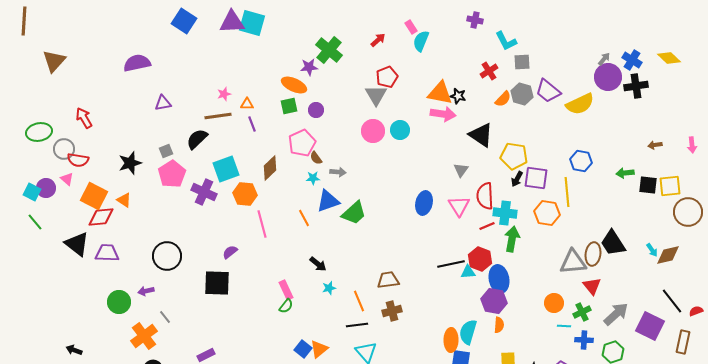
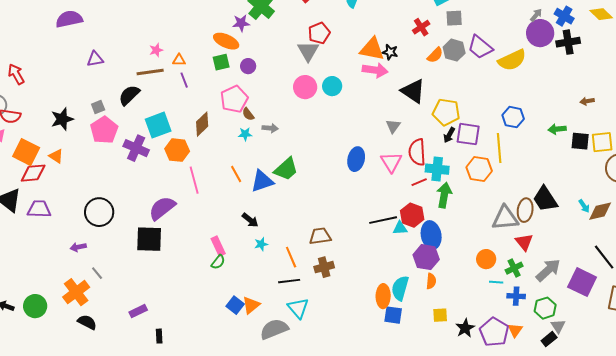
blue triangle: (328, 201) -> (262, 181), moved
purple semicircle: (230, 252) -> (162, 208), size x1.8
green circle: (119, 302) -> (35, 306), moved

